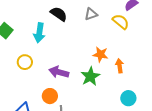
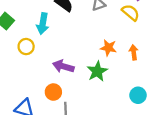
yellow circle: (25, 62) -> (26, 47), moved
orange arrow: (120, 66) -> (134, 52), moved

